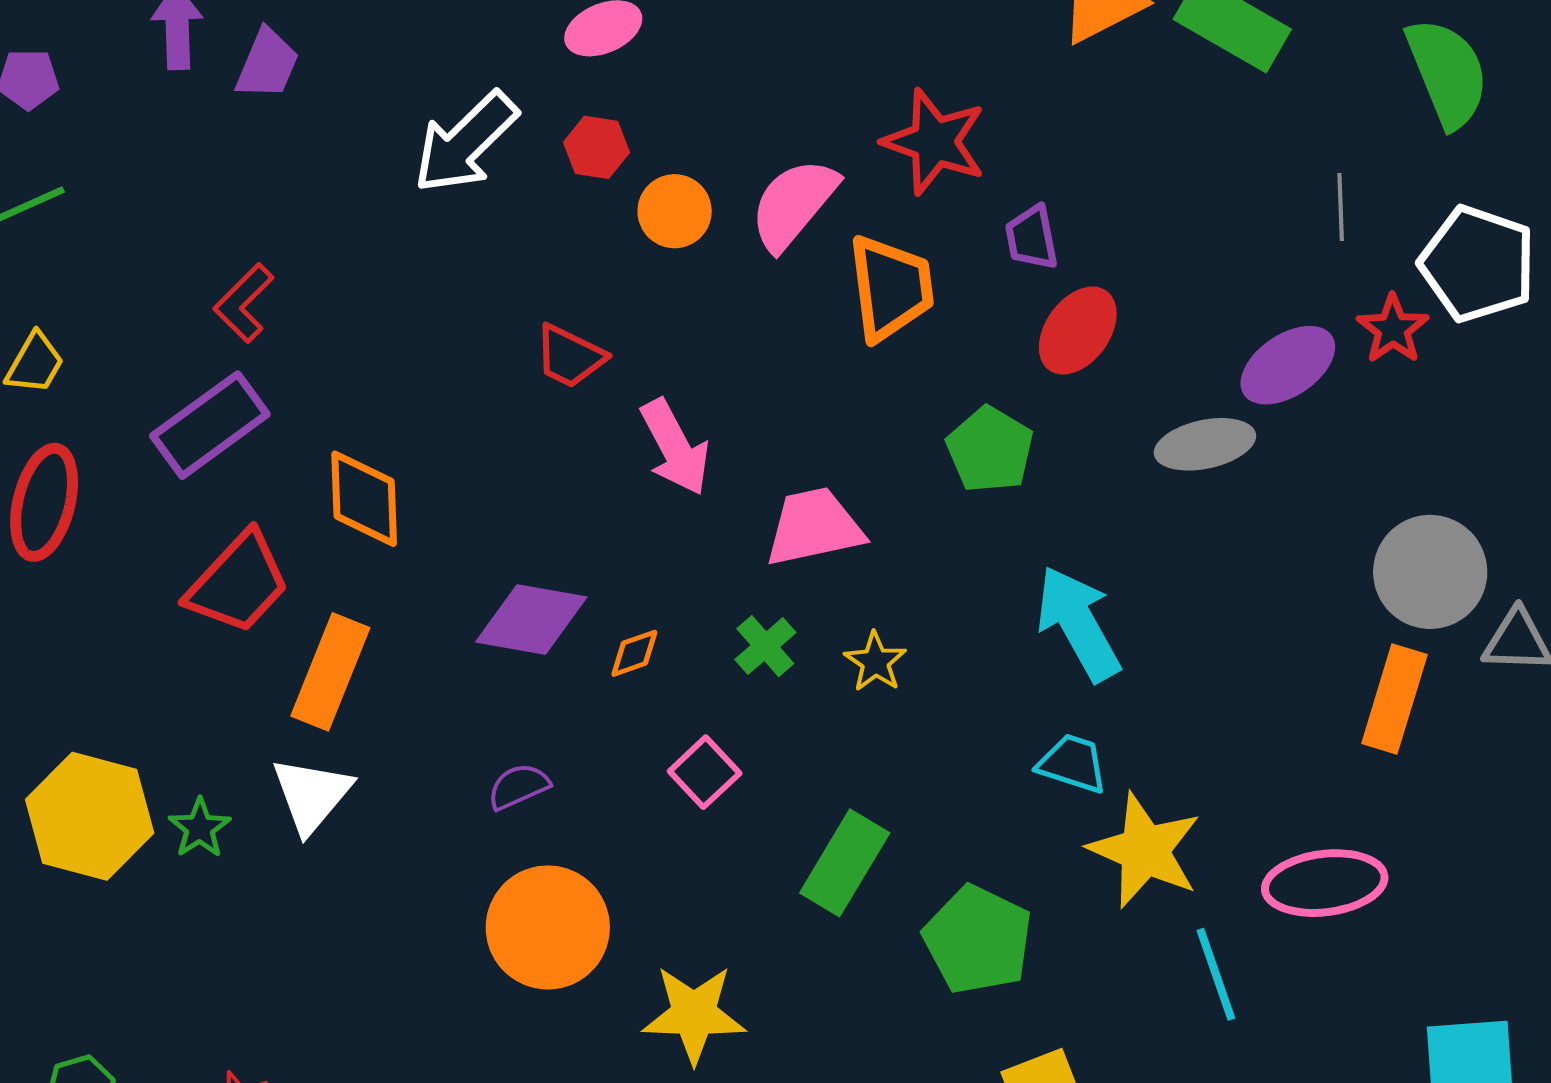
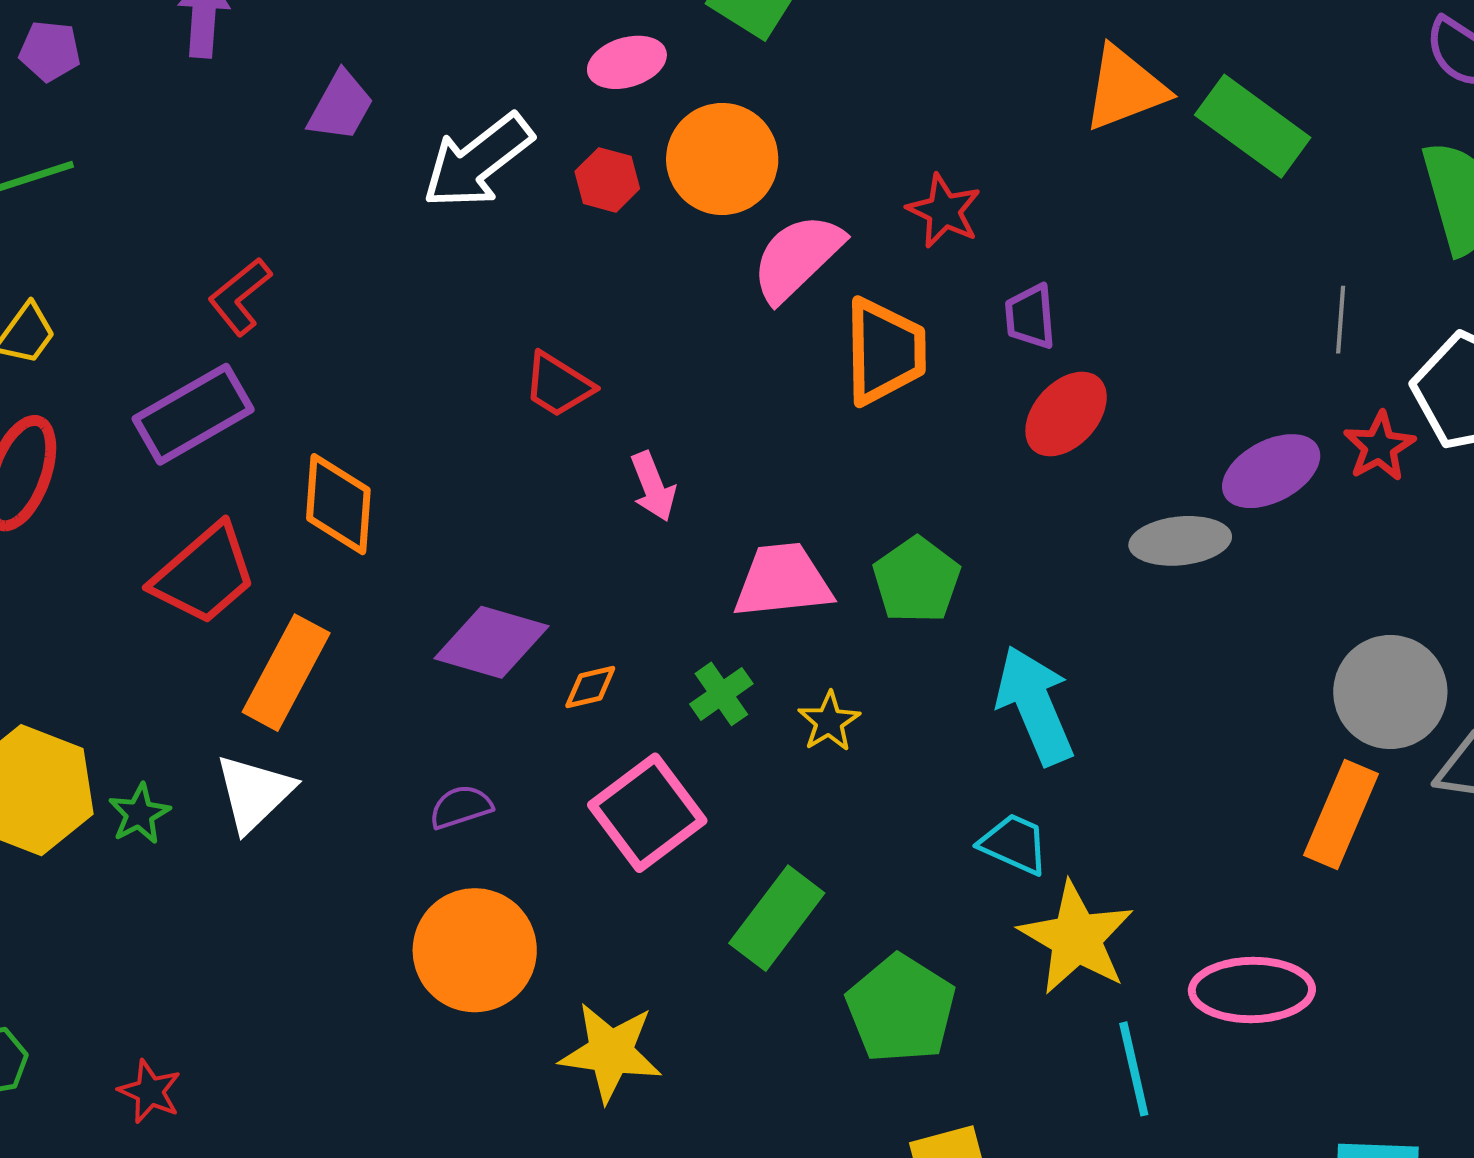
purple trapezoid: (267, 64) -> (341, 106), moved
red star: (934, 142) -> (944, 211), size x0.7
orange circle: (675, 211) -> (722, 159), moved, size x1.5
pink arrow: (675, 447) -> (653, 487), size x0.7
green pentagon: (990, 450) -> (917, 580), moved
pink square: (705, 772) -> (647, 813), size x1.6

